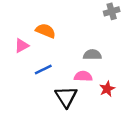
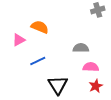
pink semicircle: (83, 76) -> (91, 67), moved
red star: (107, 89) -> (96, 86), moved

